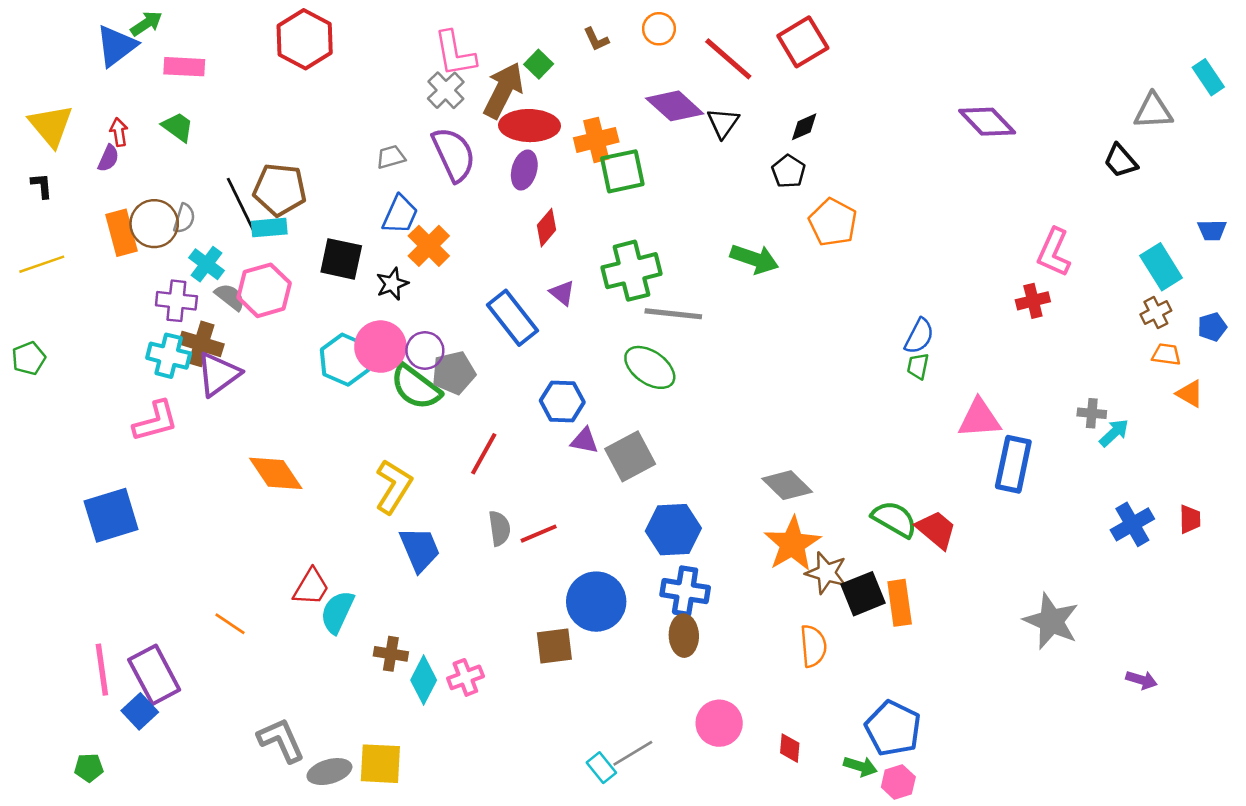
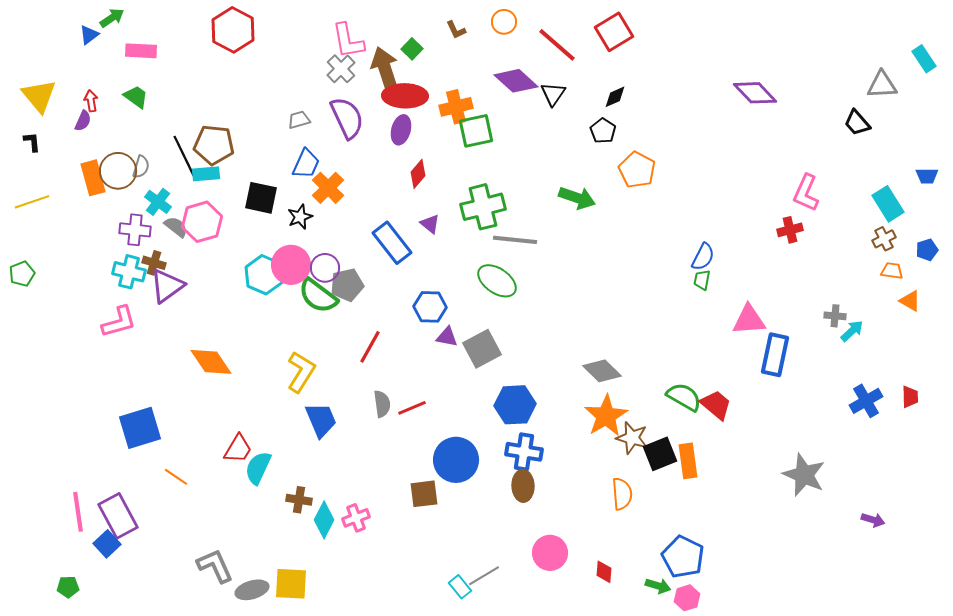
blue triangle: (116, 46) -> (89, 35), size x0.6
brown arrow: (503, 90) -> (385, 69), turned -45
brown cross: (201, 344) -> (154, 263), size x0.7
blue square: (111, 515) -> (140, 428), moved

